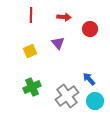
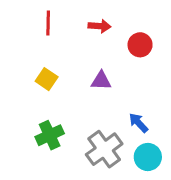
purple triangle: (58, 43) -> (101, 81), moved, turned -48
yellow square: (30, 51) -> (47, 79), turned -32

